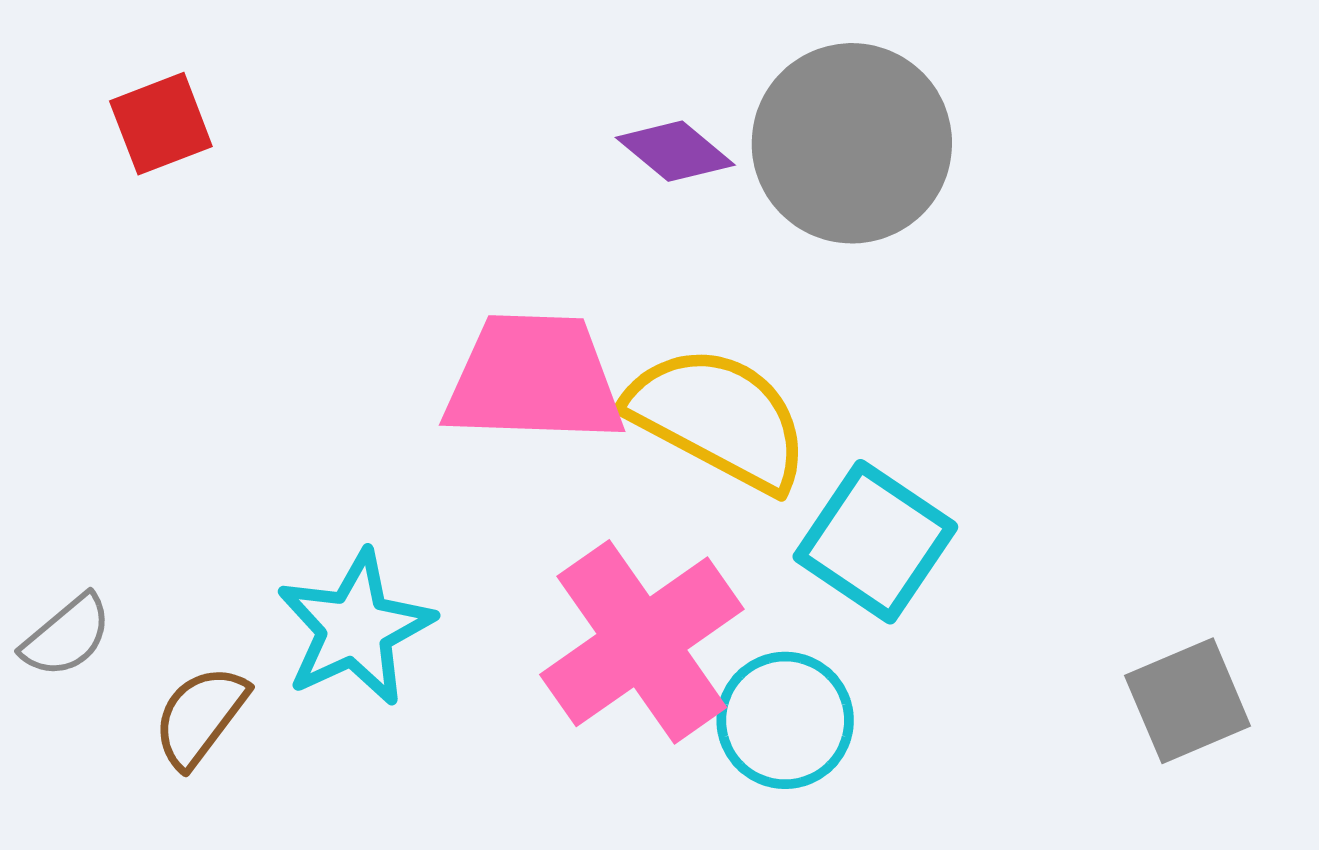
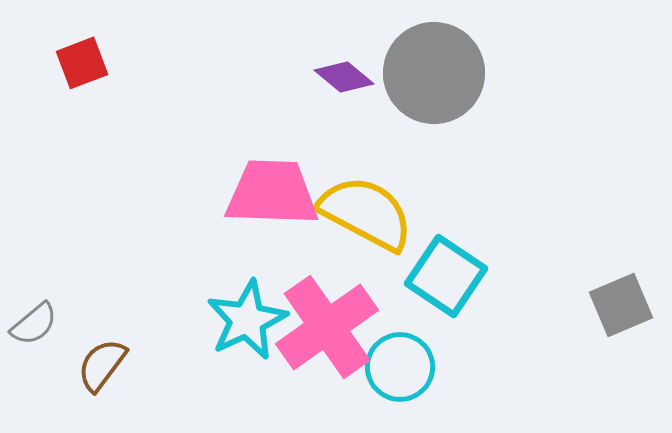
cyan star: (355, 628) -> (247, 320), moved
gray square: (1188, 701) -> (621, 305), moved

